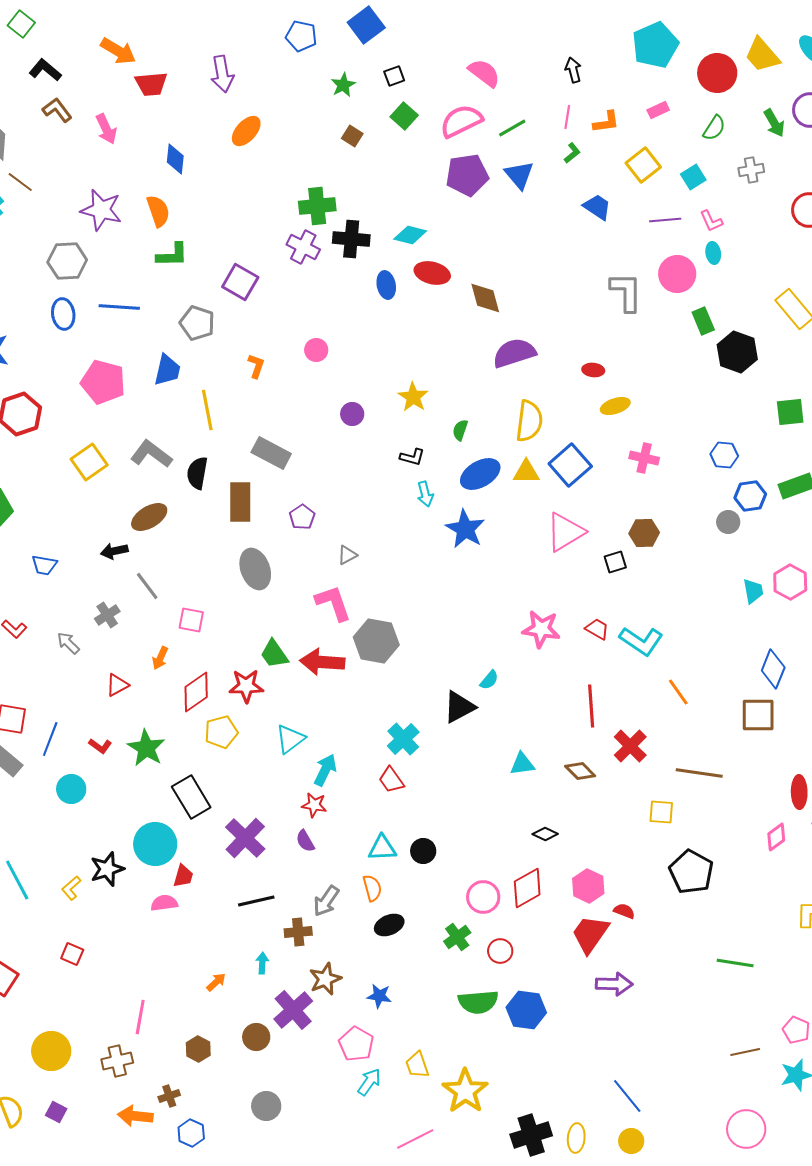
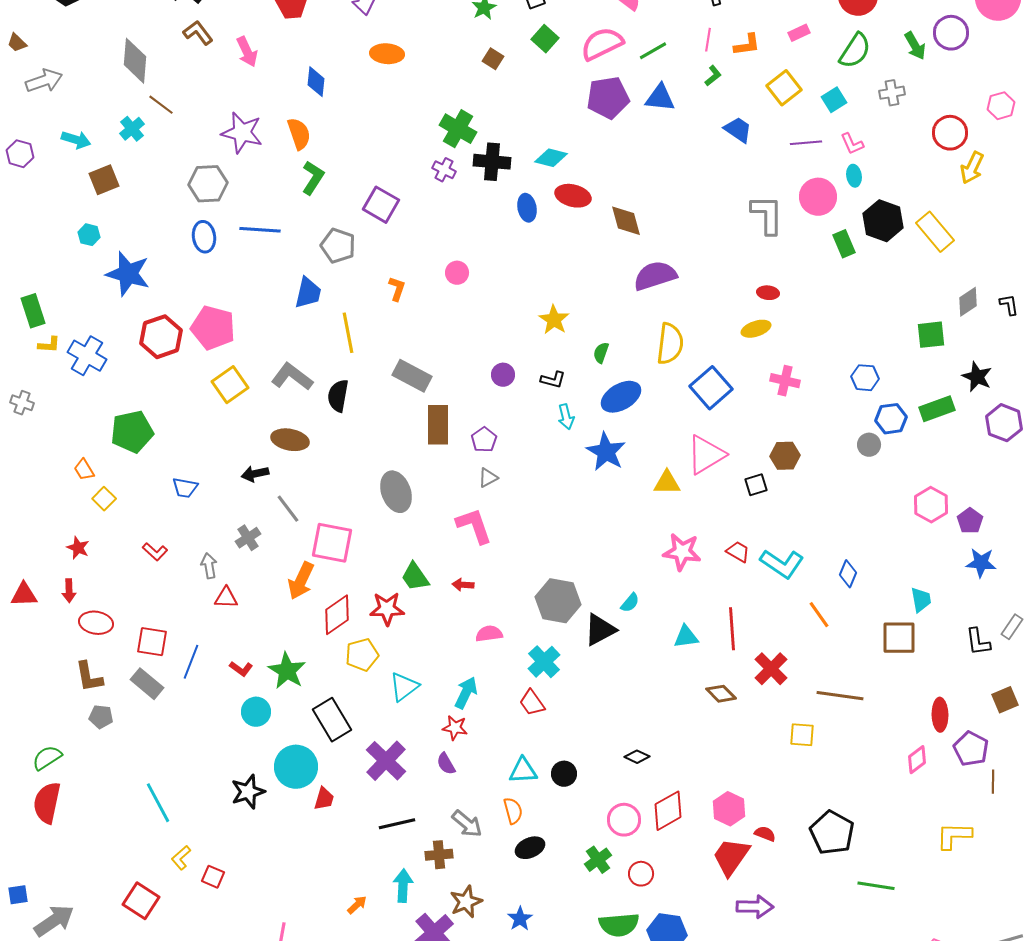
green semicircle: (714, 128) -> (855, 51), size x1.4
orange ellipse: (246, 131) -> (387, 54), turned 52
blue triangle: (519, 175) -> (660, 98), turned -44
green cross: (317, 206) -> (458, 129), turned 36
purple cross: (303, 247) -> (444, 170), size x0.7
green L-shape: (172, 255) -> (313, 178), turned -56
black hexagon: (737, 352) -> (883, 221), moved
red ellipse: (593, 370) -> (768, 293), moved
pink pentagon: (103, 382) -> (213, 328), moved
purple circle: (352, 414) -> (503, 375), moved
yellow triangle: (526, 472) -> (667, 483), moved
brown rectangle: (240, 502) -> (438, 425), moved
brown ellipse: (149, 517) -> (290, 440), turned 42
purple pentagon: (302, 517) -> (484, 440), moved
cyan trapezoid: (753, 591) -> (921, 600), moved
pink square: (191, 620) -> (332, 543), size x1.6
gray hexagon: (376, 641) -> (558, 601), moved
gray arrow: (68, 643) -> (209, 566), turned 35
orange arrow: (160, 658) -> (301, 581), size x1.6
red arrow: (322, 662) -> (463, 585), size x0.5
blue diamond: (773, 669) -> (848, 574), moved, size x0.7
red triangle: (117, 685) -> (226, 598), moved, turned 30
cyan triangle: (290, 739) -> (404, 687), moved
cyan triangle: (522, 764) -> (686, 637), moved
cyan circle: (71, 789) -> (256, 712), moved
black diamond: (545, 834) -> (637, 757), moved
black pentagon: (691, 872) -> (832, 833), moved
yellow L-shape: (71, 888) -> (181, 858), moved
gray arrow: (326, 901) -> (467, 824), turned -84
pink semicircle: (164, 903) -> (489, 634), moved
cyan arrow: (262, 963) -> (403, 886), size x1.5
blue star: (379, 996) -> (520, 919), turned 30

